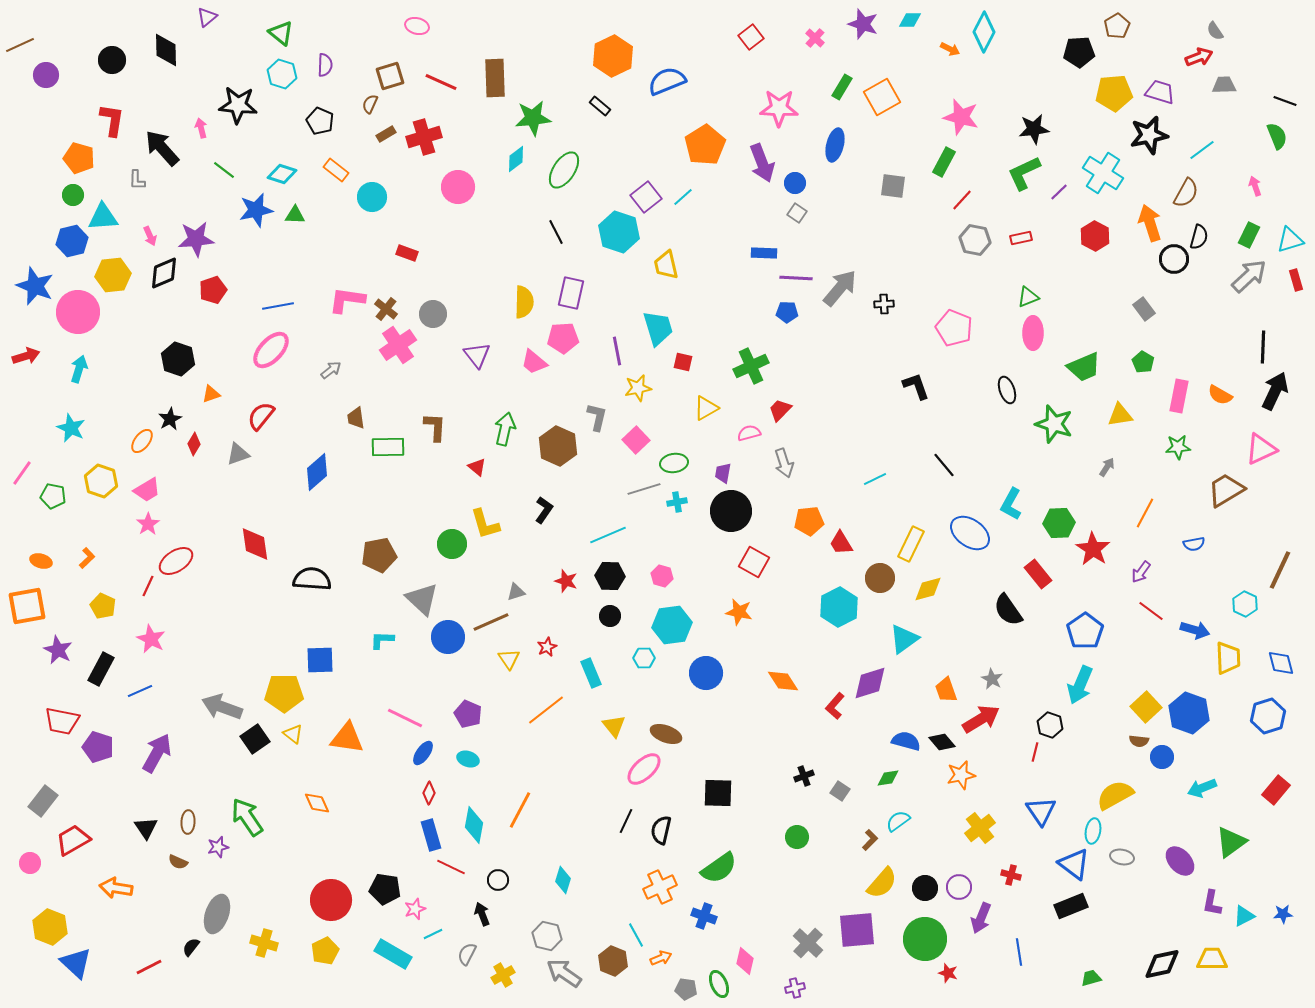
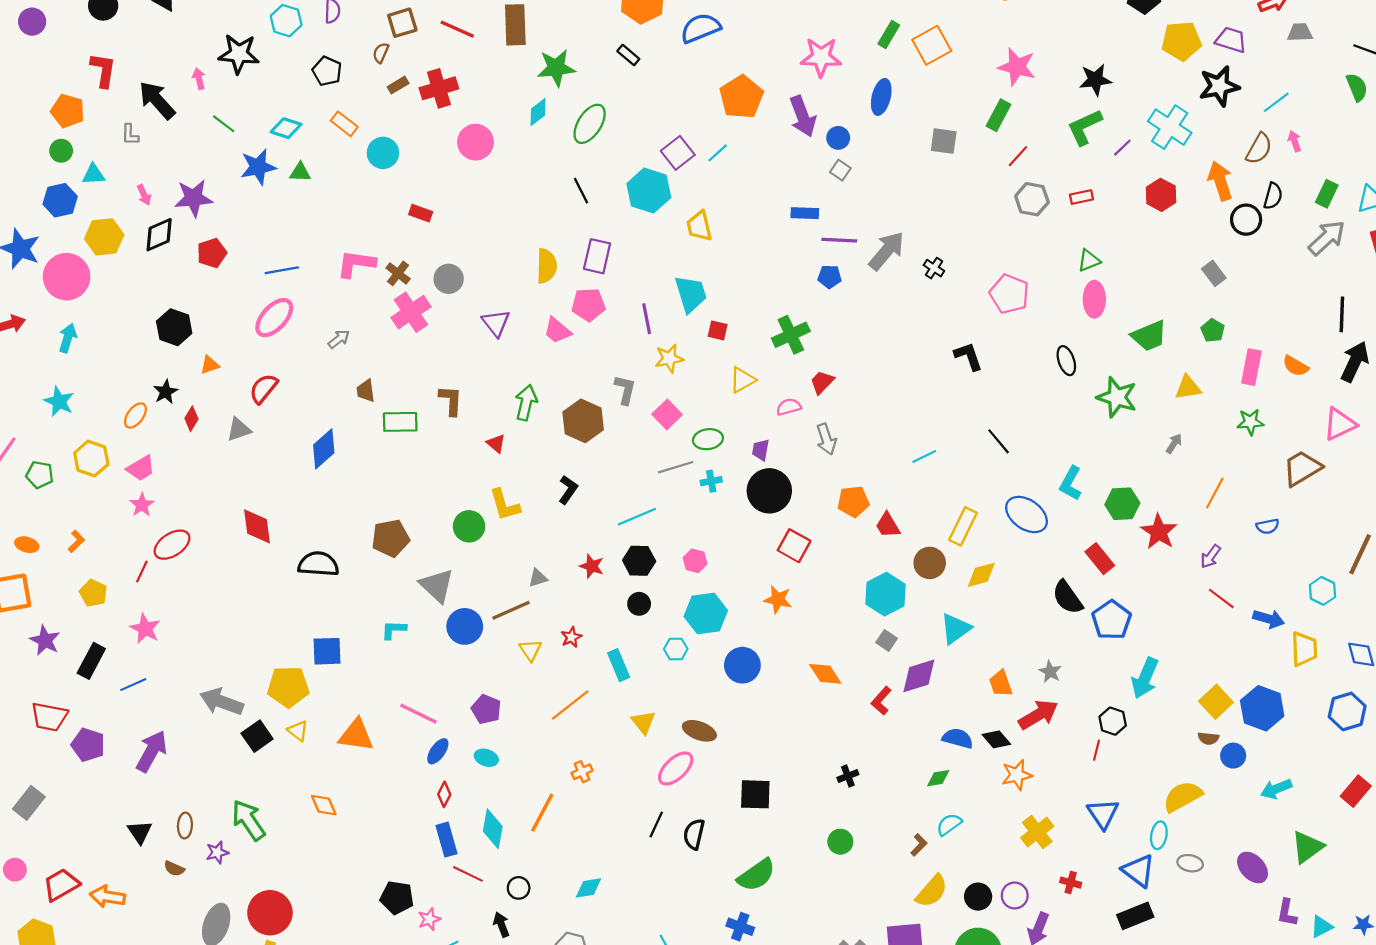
pink arrow: (1255, 186) -> (1294, 141), moved
cyan triangle: (103, 217) -> (93, 174), size x0.7
black cross: (884, 304) -> (934, 268), turned 36
blue pentagon: (1085, 631) -> (1112, 620), moved
gray square: (840, 791) -> (887, 640), moved
red trapezoid: (73, 840) -> (61, 885), moved
cyan diamond: (563, 880) -> (589, 888), turned 64
orange cross: (660, 887) -> (582, 772), moved, size x0.6
red circle: (331, 900) -> (270, 913), moved

